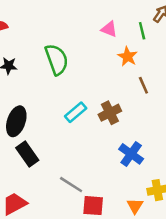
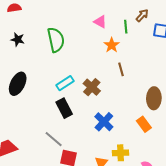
brown cross: (110, 113) -> (92, 87), turned -30
black rectangle: (27, 154) -> (64, 108), moved

